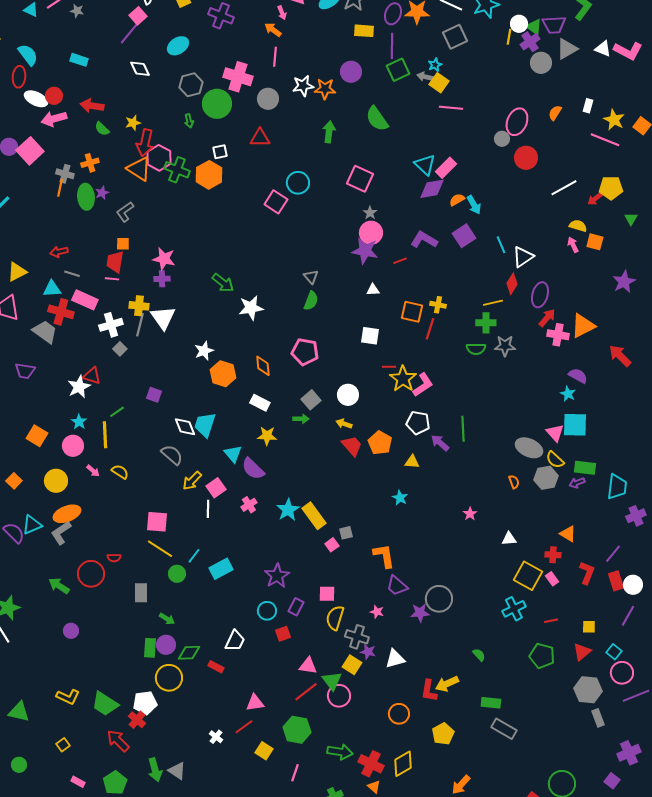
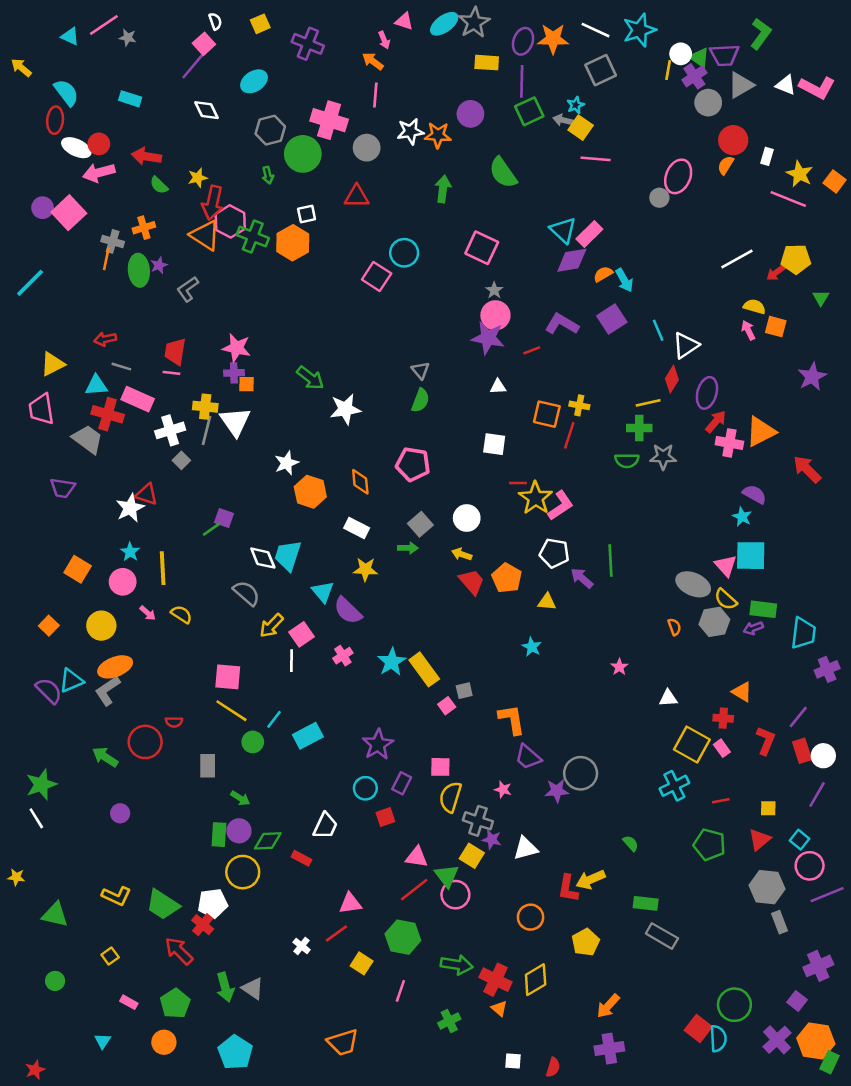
red circle: (526, 158) -> (733, 140), moved
orange square: (123, 244) -> (246, 384), moved
green line: (117, 412) -> (211, 529), moved

